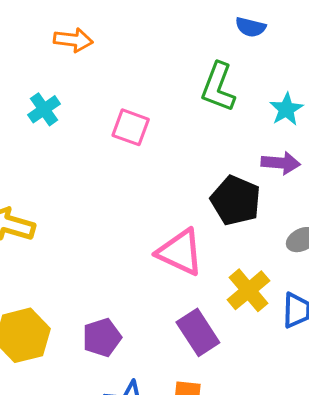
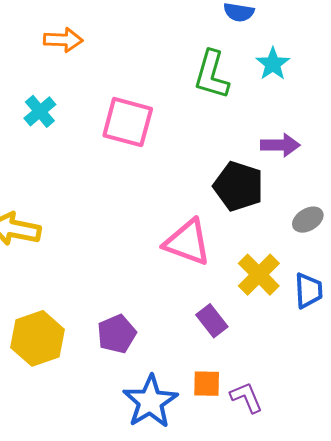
cyan star: (286, 109) -> (273, 64), moved
pink square: (131, 127) -> (128, 122), size x1.4
purple rectangle: (198, 332) -> (212, 321), size x0.7

